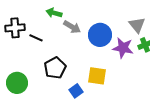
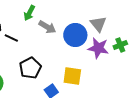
green arrow: (54, 13) -> (29, 13), turned -77
gray triangle: (137, 25) -> (98, 24), moved

